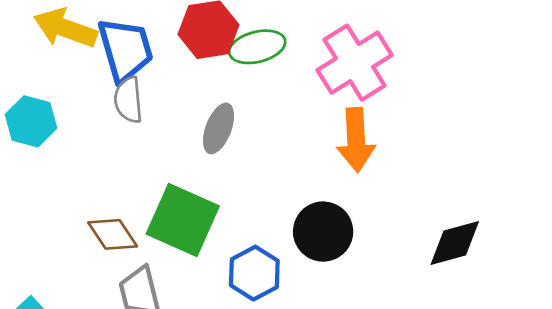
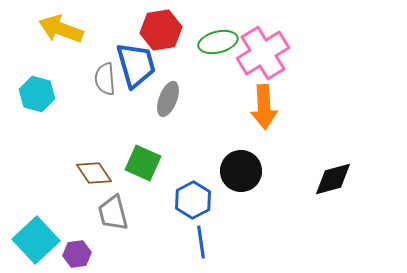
green ellipse: (257, 47) -> (218, 42), moved
blue trapezoid: (125, 50) -> (136, 65), moved
green square: (183, 220) -> (143, 163), size x0.7

